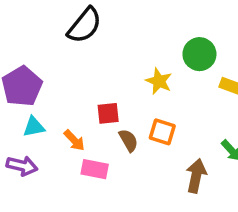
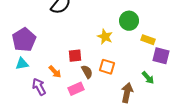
cyan triangle: (34, 127) -> (22, 64), moved
purple arrow: (22, 166) -> (39, 87), moved, turned -132
pink rectangle: (95, 169) -> (76, 89), moved, turned -35

